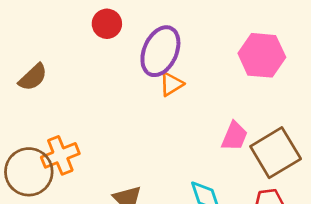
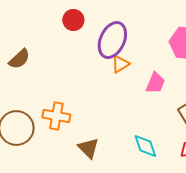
pink trapezoid: (234, 136) -> (155, 83), moved
orange cross: (60, 155) -> (56, 116), moved, turned 32

